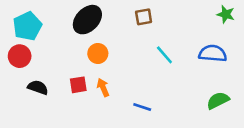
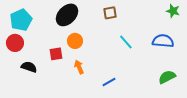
red square: (78, 85) -> (56, 54), moved
blue line: (142, 107) -> (109, 82), turned -48

